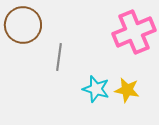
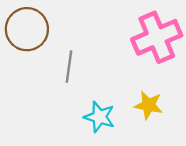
cyan star: (96, 89) -> (99, 117), moved

